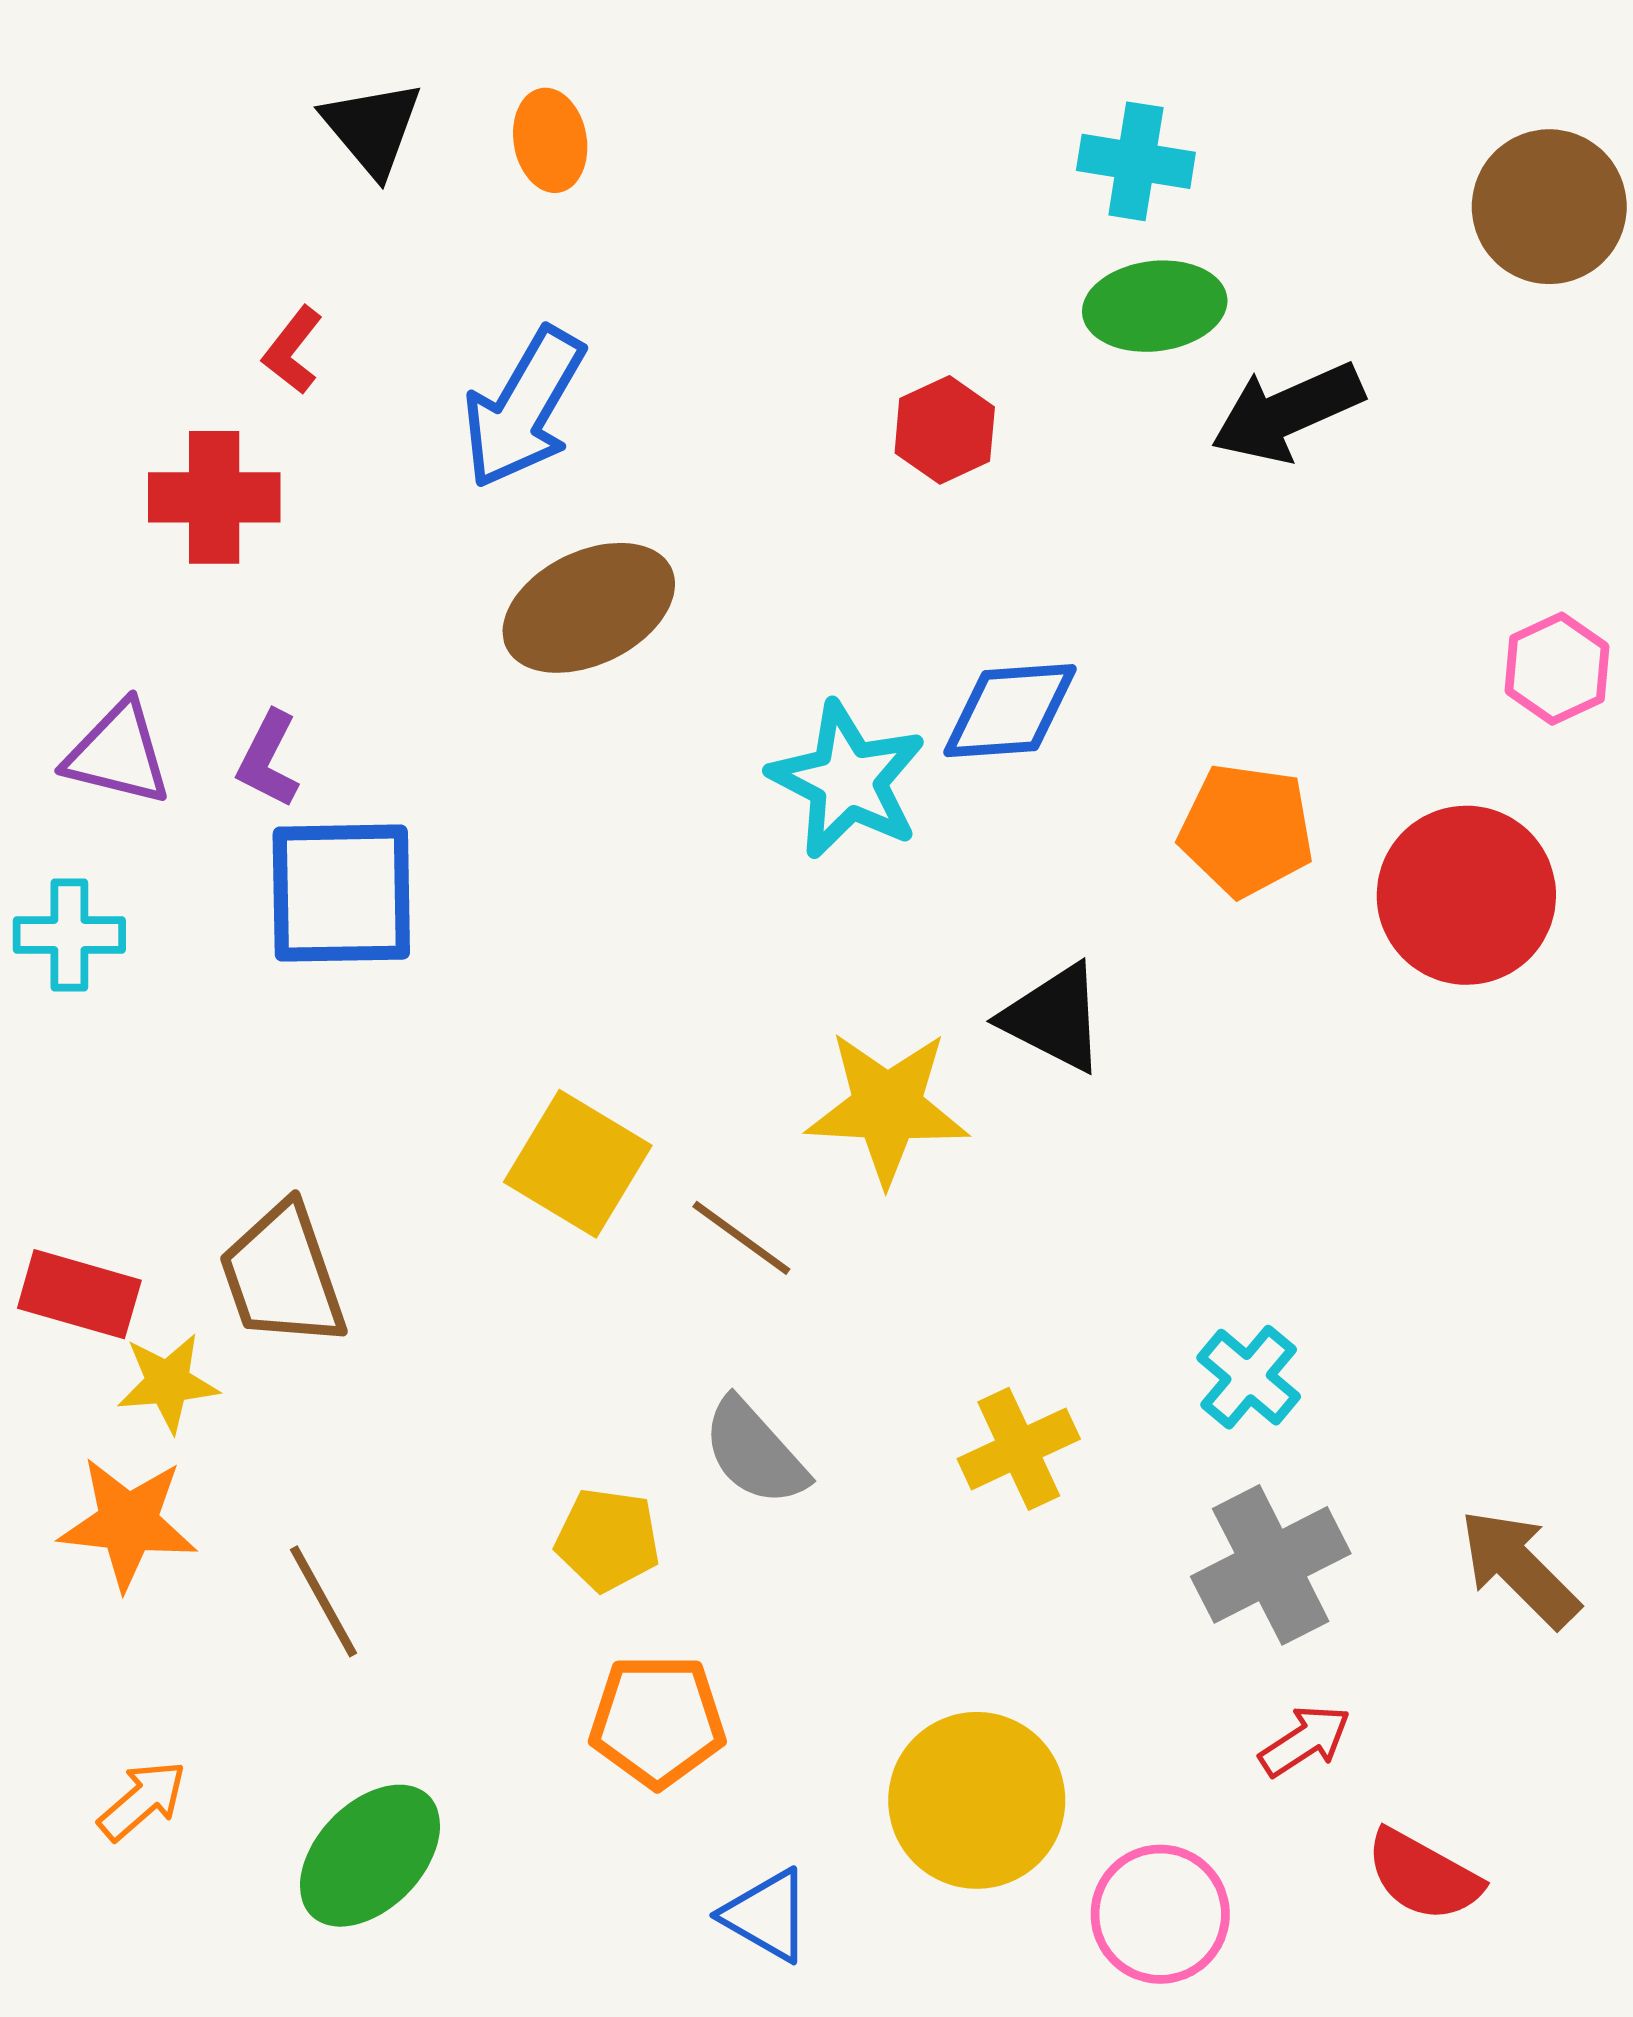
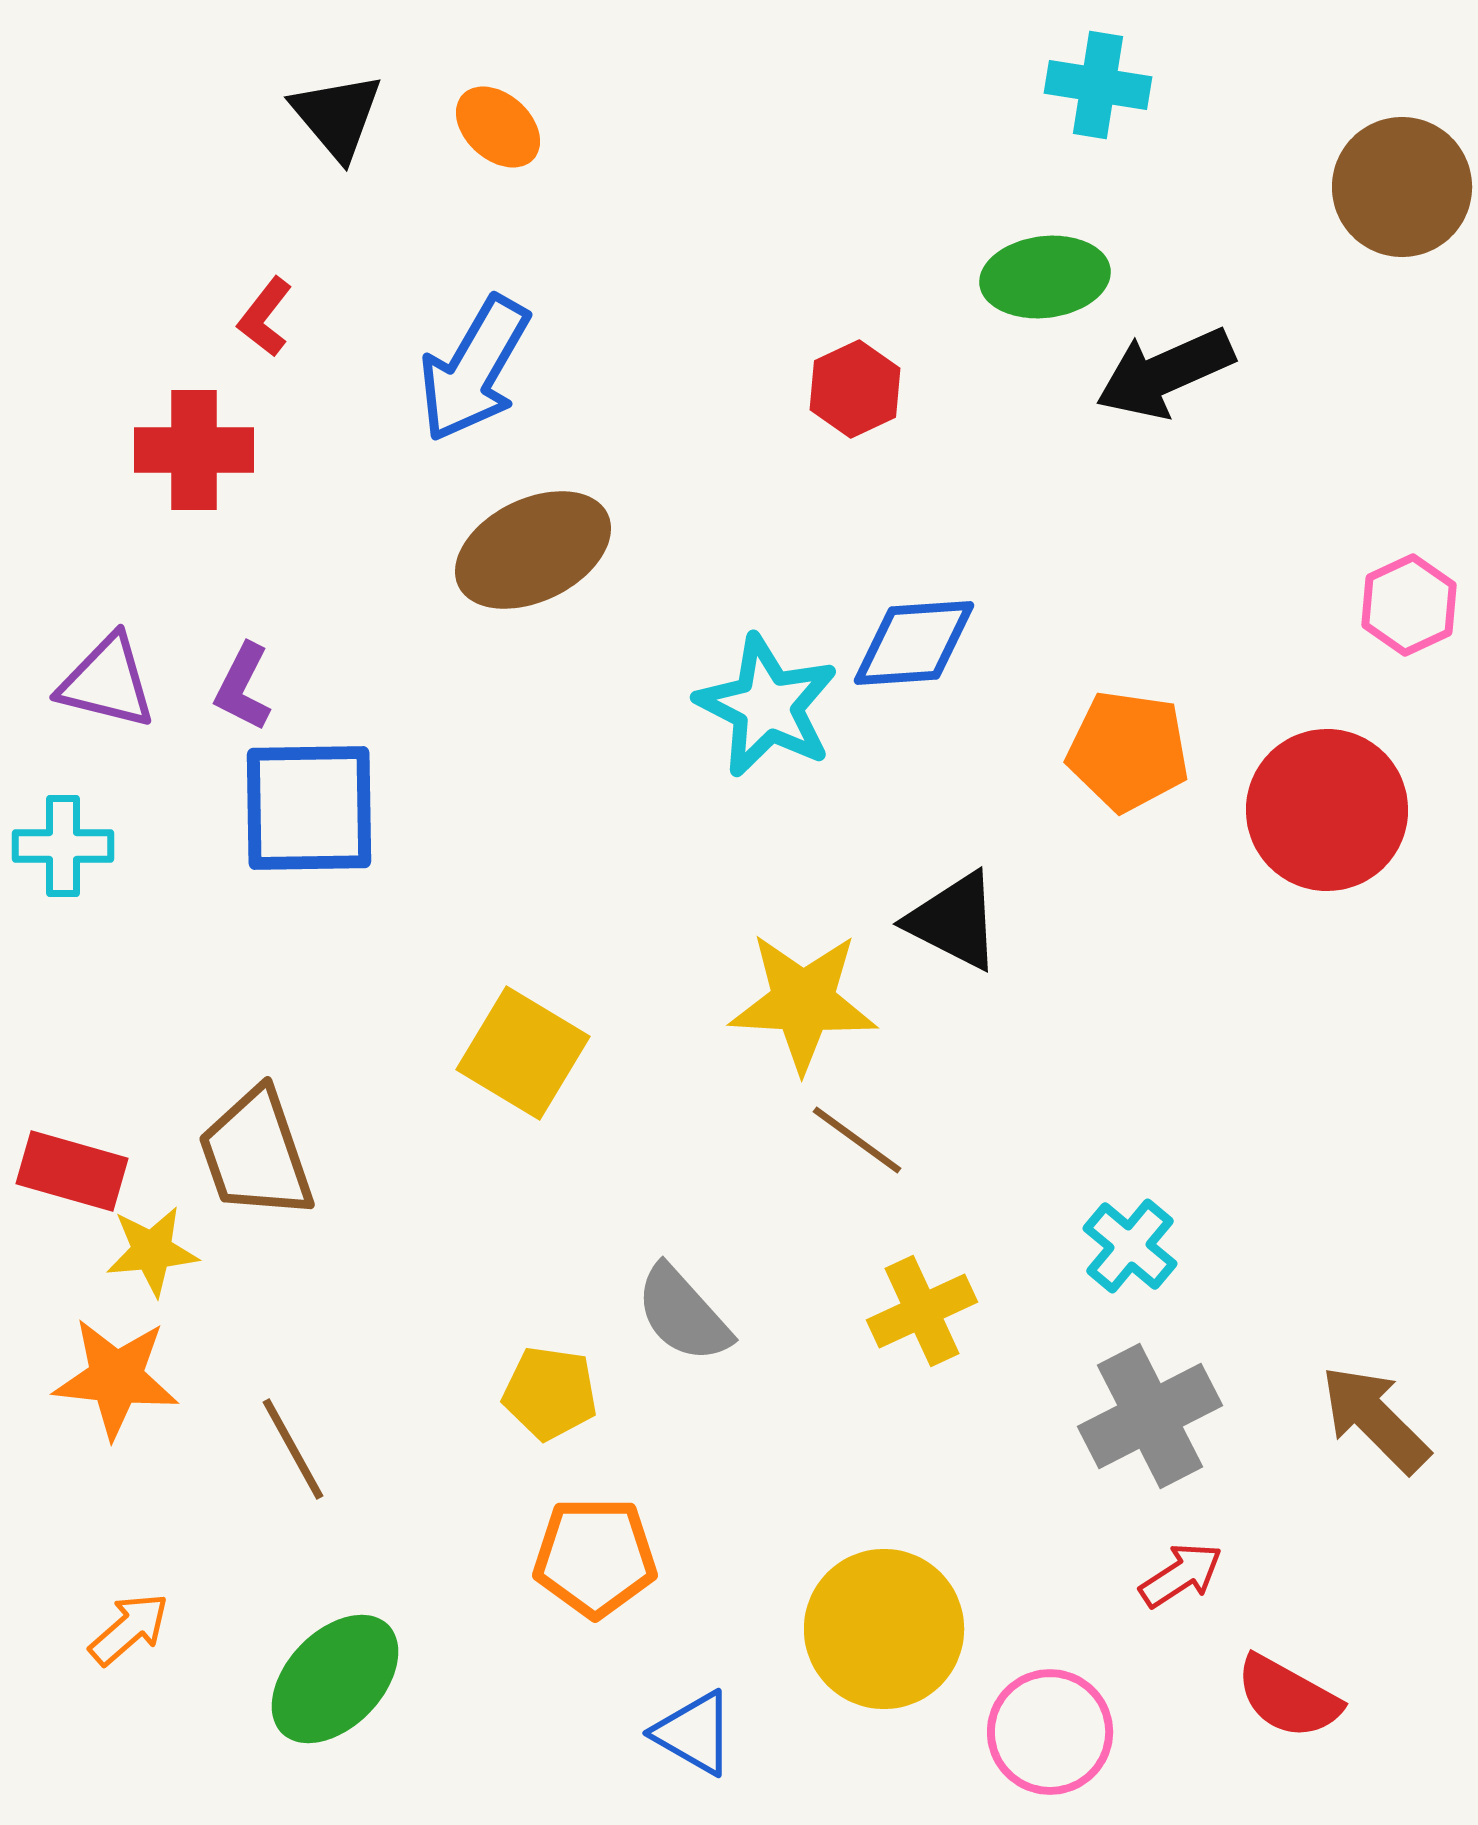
orange ellipse: (550, 140) -> (498, 127), turned -38
cyan cross: (1136, 161) -> (1098, 85), moved
brown line: (741, 1238) -> (857, 1140), moved

